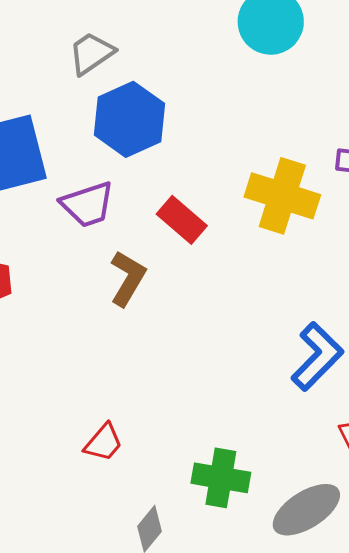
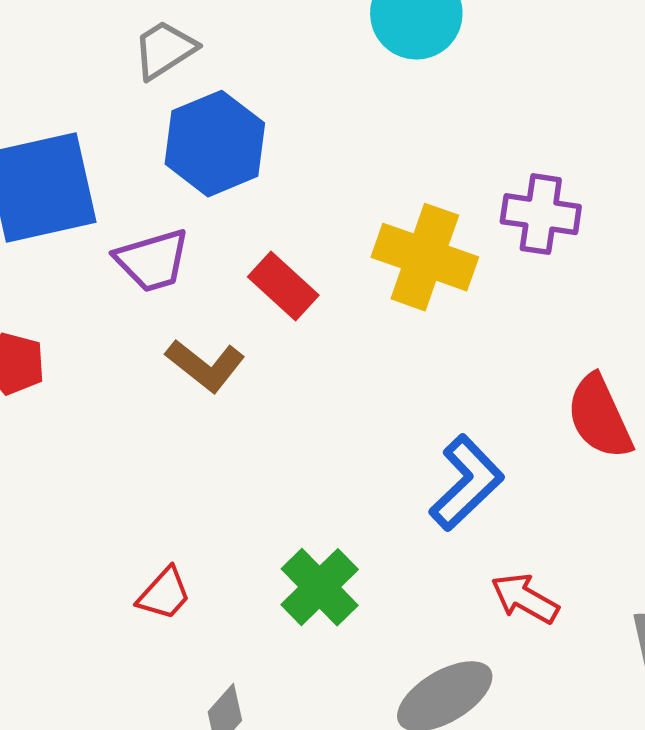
brown L-shape: (128, 278) -> (205, 365), turned 96
green cross: (221, 478) -> (320, 587), moved, turned 34

